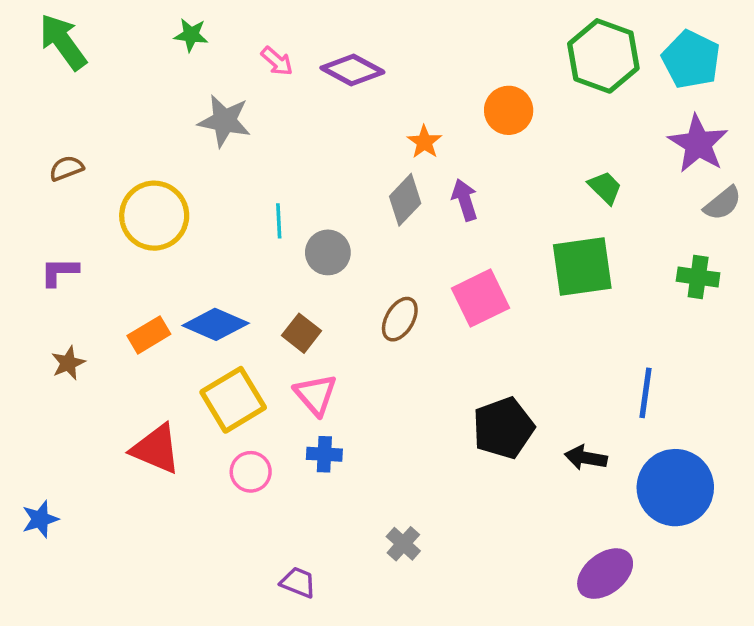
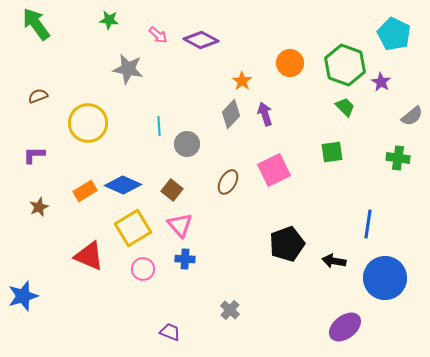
green hexagon: (603, 56) -> (345, 65), moved
purple star: (698, 144) -> (381, 82), moved, size x0.6
green square: (582, 267) -> (332, 152), size x0.6
blue star: (40, 519) -> (23, 296), size x1.4

